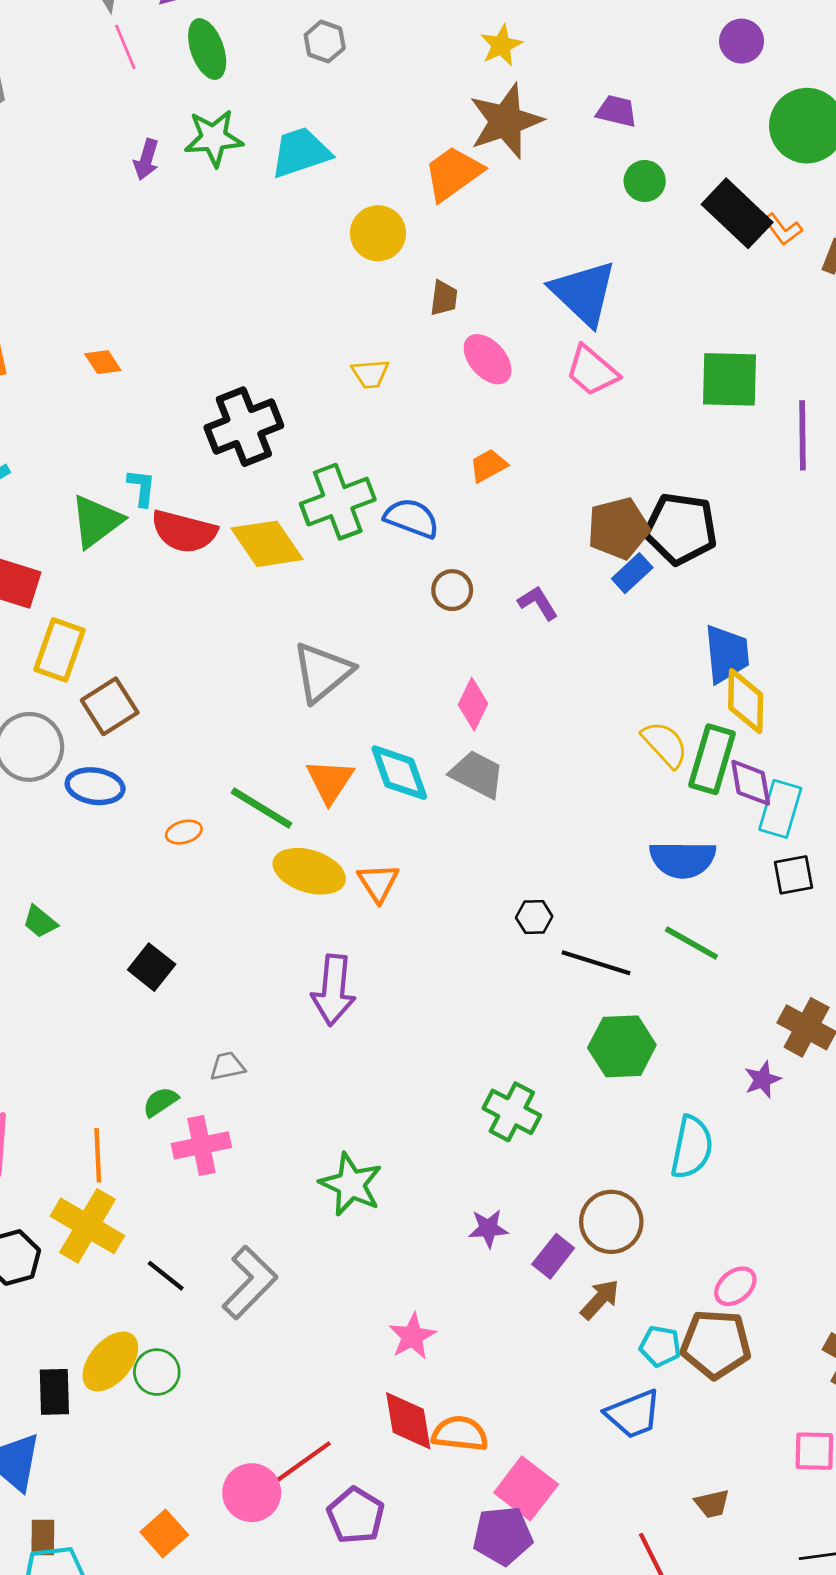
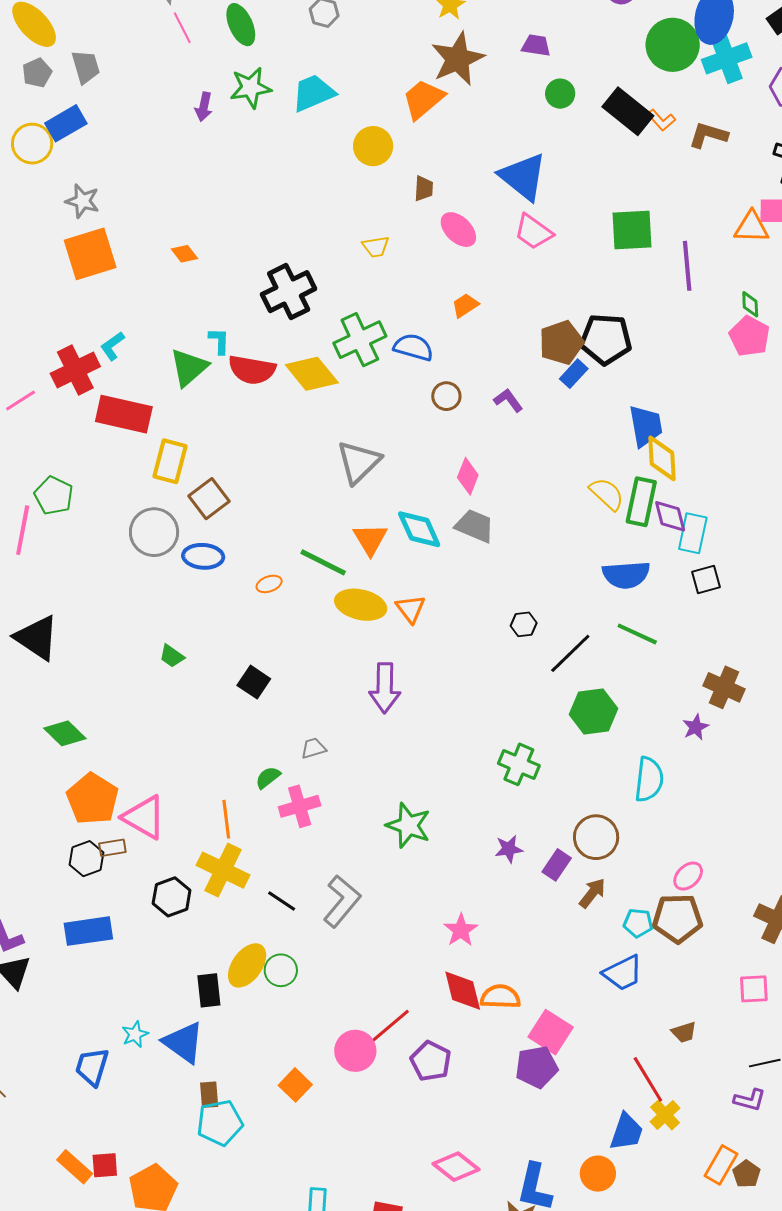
black line: (596, 963) -> (570, 653), turned -57

